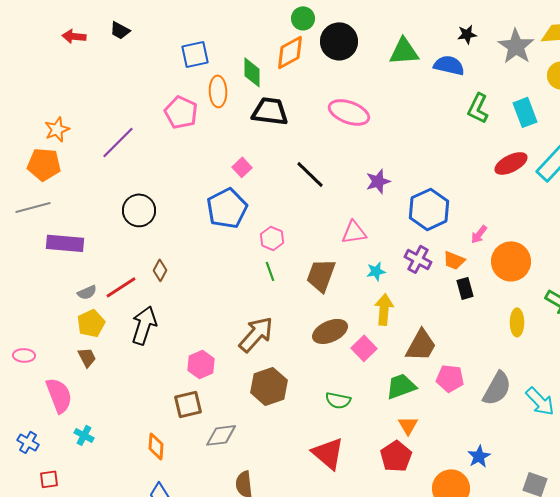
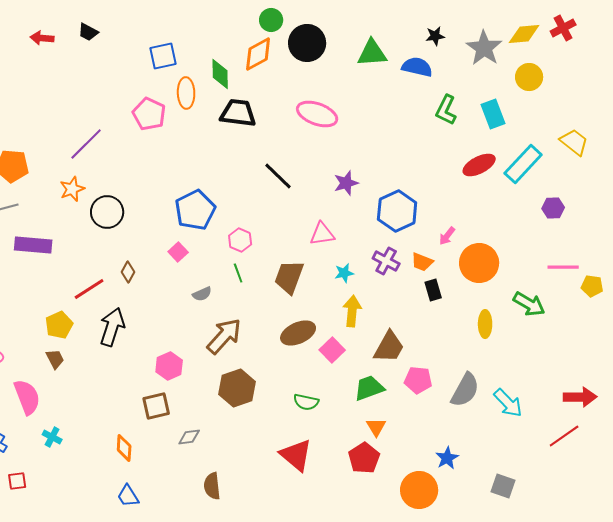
orange star: (57, 129) -> (72, 189), moved
pink square: (242, 167) -> (178, 252), moved
gray semicircle: (87, 292) -> (202, 294), moved
gray diamond: (221, 435) -> (189, 437), size x0.7

